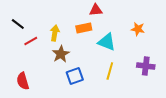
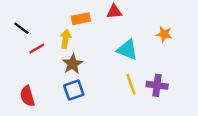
orange rectangle: (84, 28) -> (81, 19), moved
purple cross: (146, 66) -> (157, 85), moved
yellow line: (110, 71) -> (131, 84), turned -36
blue square: (75, 76) -> (74, 90), moved

